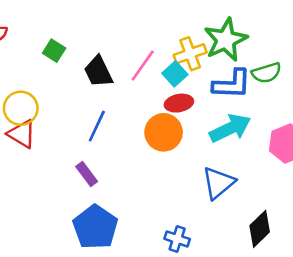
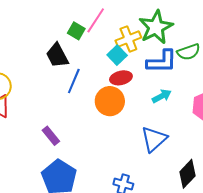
green square: (54, 51) -> (76, 31), moved
pink line: (143, 65) -> (96, 20), moved
blue line: (97, 126) -> (74, 81), moved
cyan arrow: (230, 128) -> (162, 96), size x0.6

